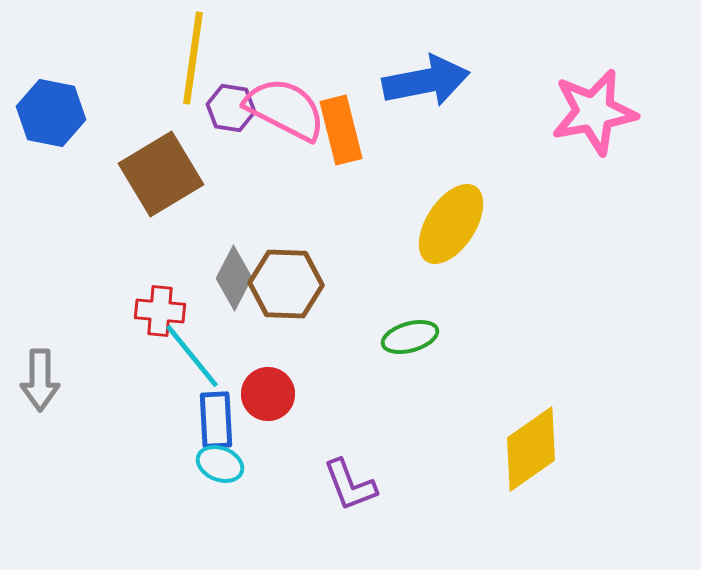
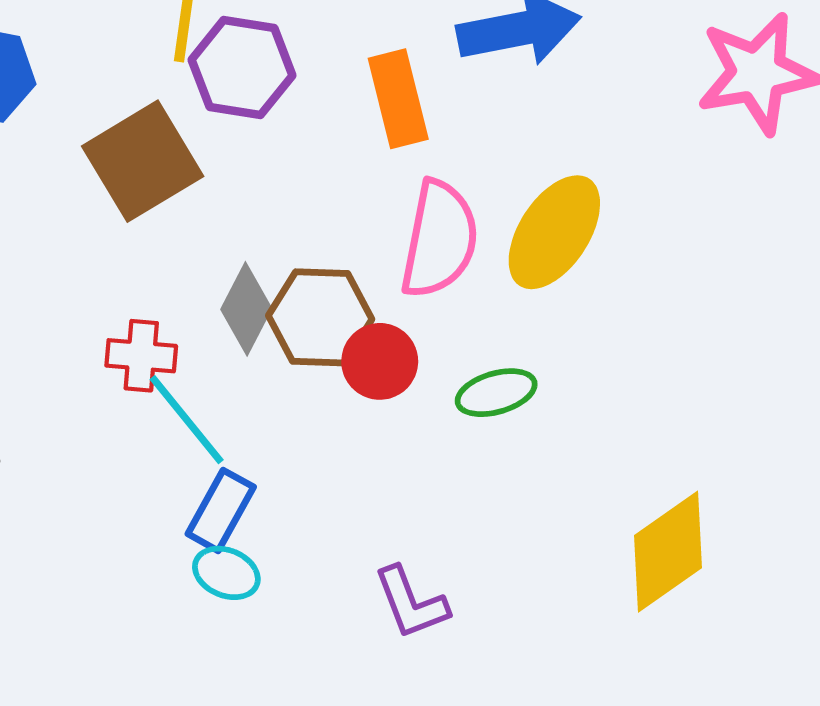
purple hexagon: (231, 108) -> (242, 68), size x1.5
pink semicircle: (285, 109) -> (439, 239), moved, turned 74
red circle: (268, 394) -> (380, 361), moved
blue rectangle: (216, 420) -> (221, 510), turned 32

